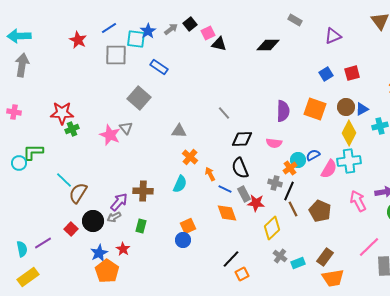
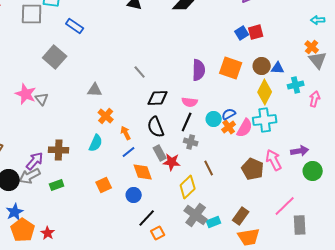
red square: (352, 73) -> (256, 32), moved
blue triangle: (362, 109) -> (278, 68), turned 32
gray triangle: (126, 128) -> (42, 99), moved
orange cross: (290, 168) -> (229, 127), moved
blue line: (225, 189) -> (129, 152), moved, turned -64
black line: (289, 191) -> (187, 122), moved
brown pentagon: (320, 211) -> (253, 169), moved
gray arrow: (114, 217) -> (30, 176), size x1.5
green rectangle: (141, 226) -> (57, 185), turned 56
blue circle: (183, 240) -> (134, 195), moved
red star: (123, 249) -> (48, 233), moved
gray cross: (280, 256) -> (196, 215), size x1.6

